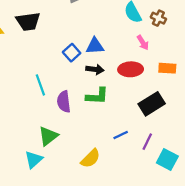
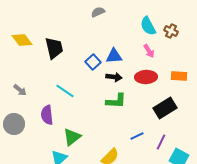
black trapezoid: (28, 21) -> (54, 48), moved, turned -95
pink arrow: (143, 43) -> (149, 51), moved
cyan line: (40, 85) -> (65, 91), turned -36
purple semicircle: (64, 102) -> (47, 115), moved

